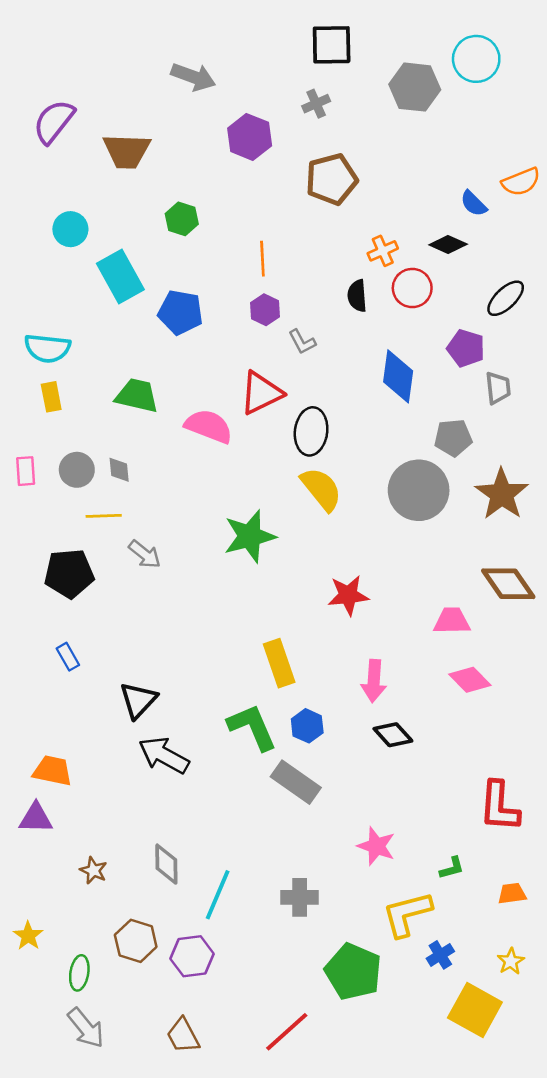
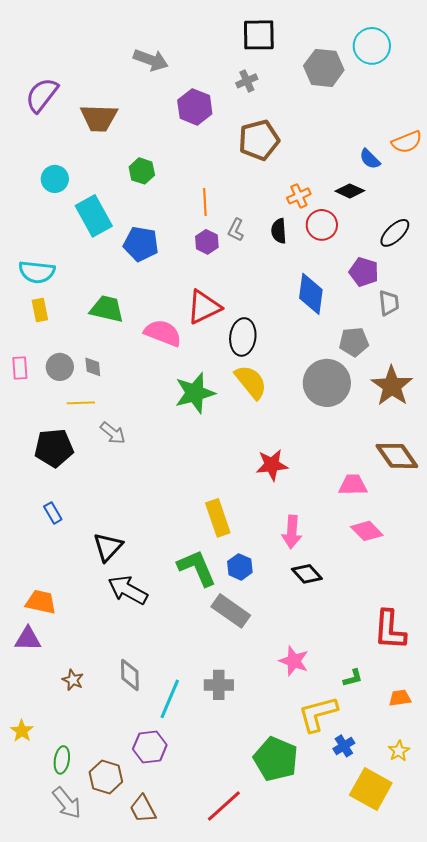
gray L-shape: (302, 342) -> (236, 230), moved, turned 55
green star: (250, 536) -> (195, 393), moved
gray cross: (300, 897) -> (219, 685), moved
brown hexagon: (136, 941) -> (106, 777), moved

